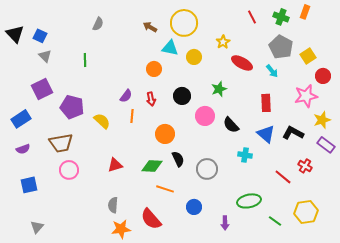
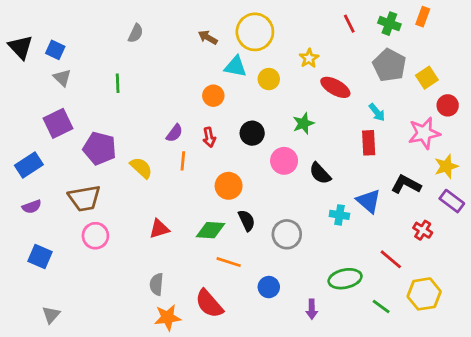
cyan arrow: (272, 71) -> (377, 112), moved
blue triangle: (266, 134) -> (369, 201), moved
red line: (283, 177) -> (391, 259), moved
blue square: (29, 185) -> (40, 257), turned 36

